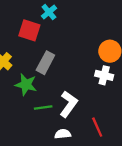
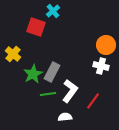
gray rectangle: (45, 63) -> (52, 72), moved
green star: (26, 85) -> (33, 74), turned 30
red line: (97, 127) -> (93, 101), moved, turned 60

